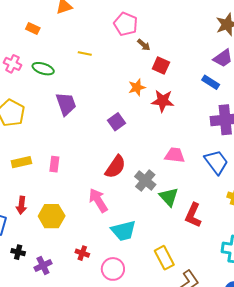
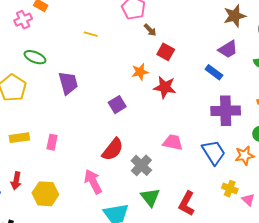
pink cross: (12, 64) -> (23, 20), moved, turned 36
green ellipse: (43, 69) -> (35, 57), moved
green triangle: (169, 197) -> (150, 197), moved

